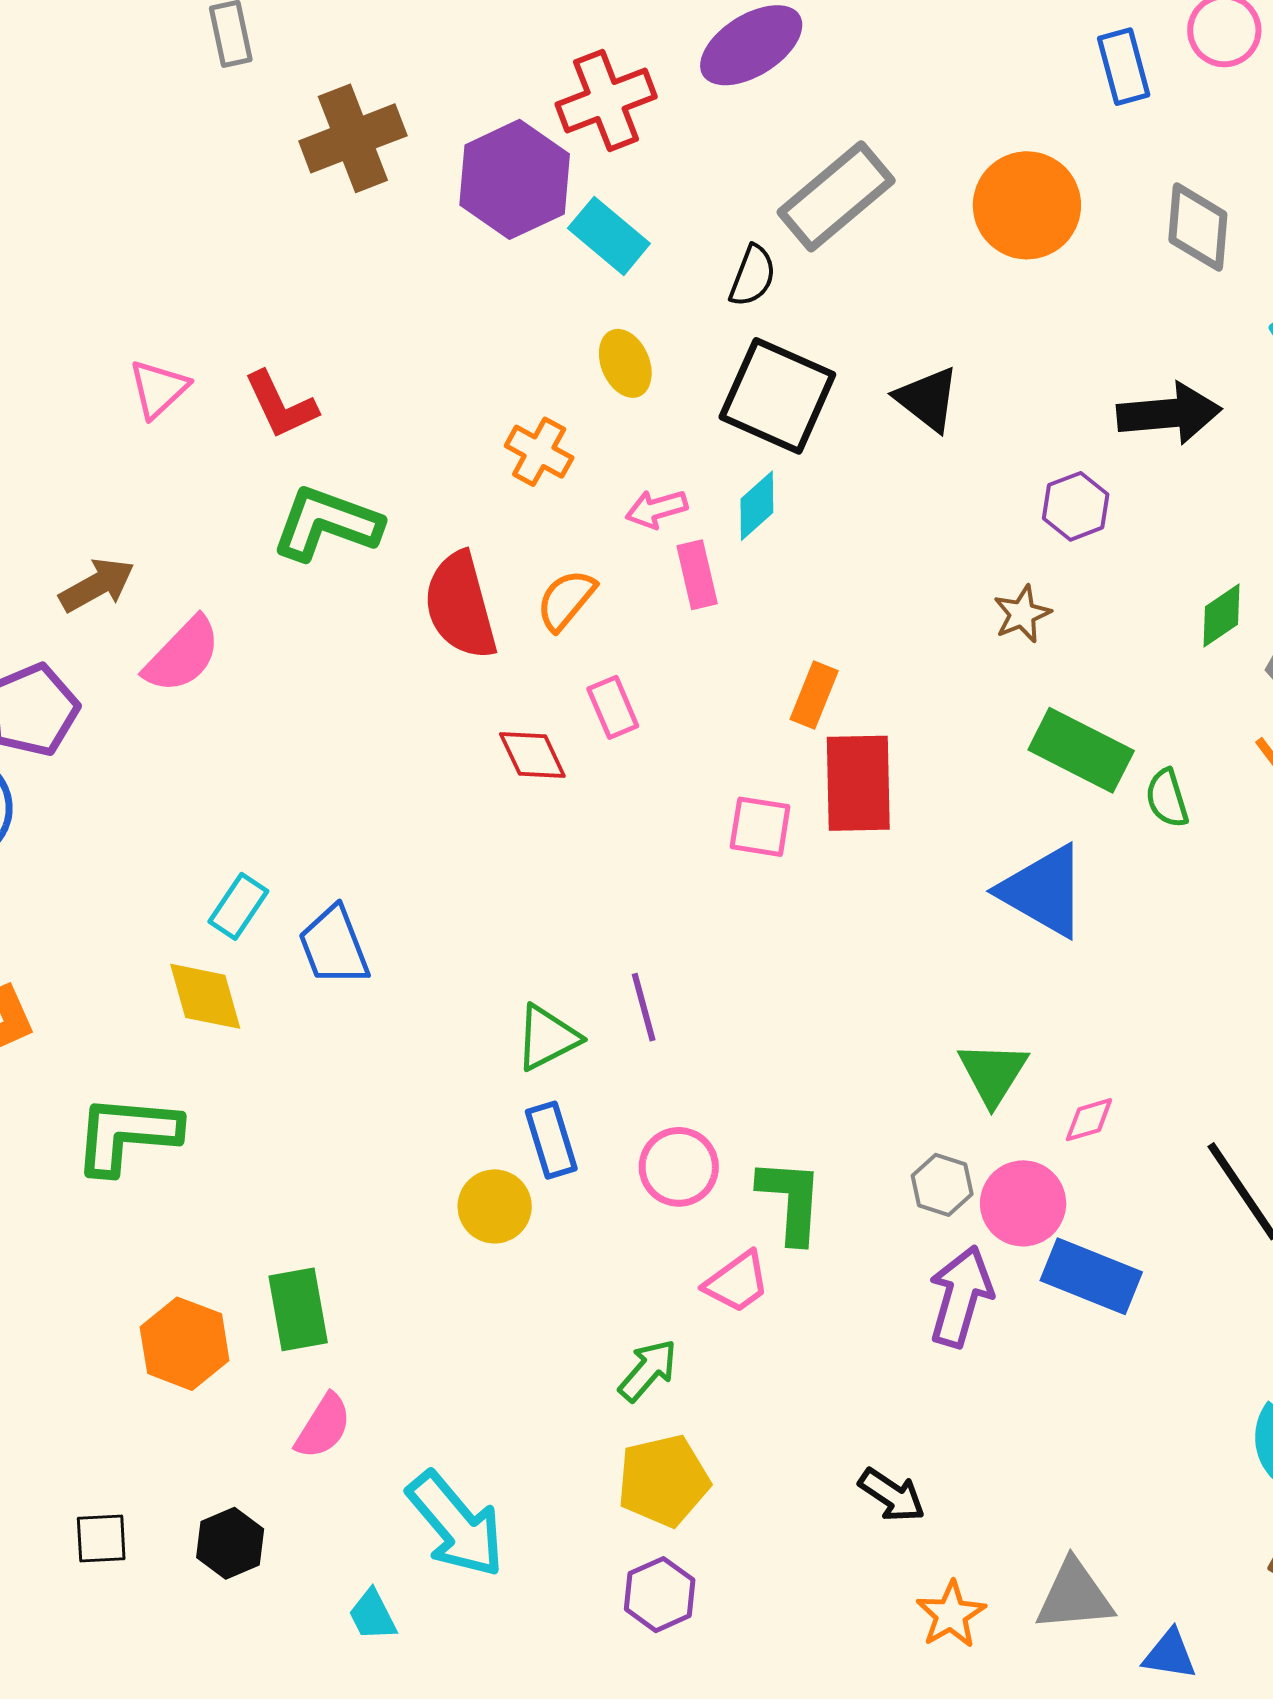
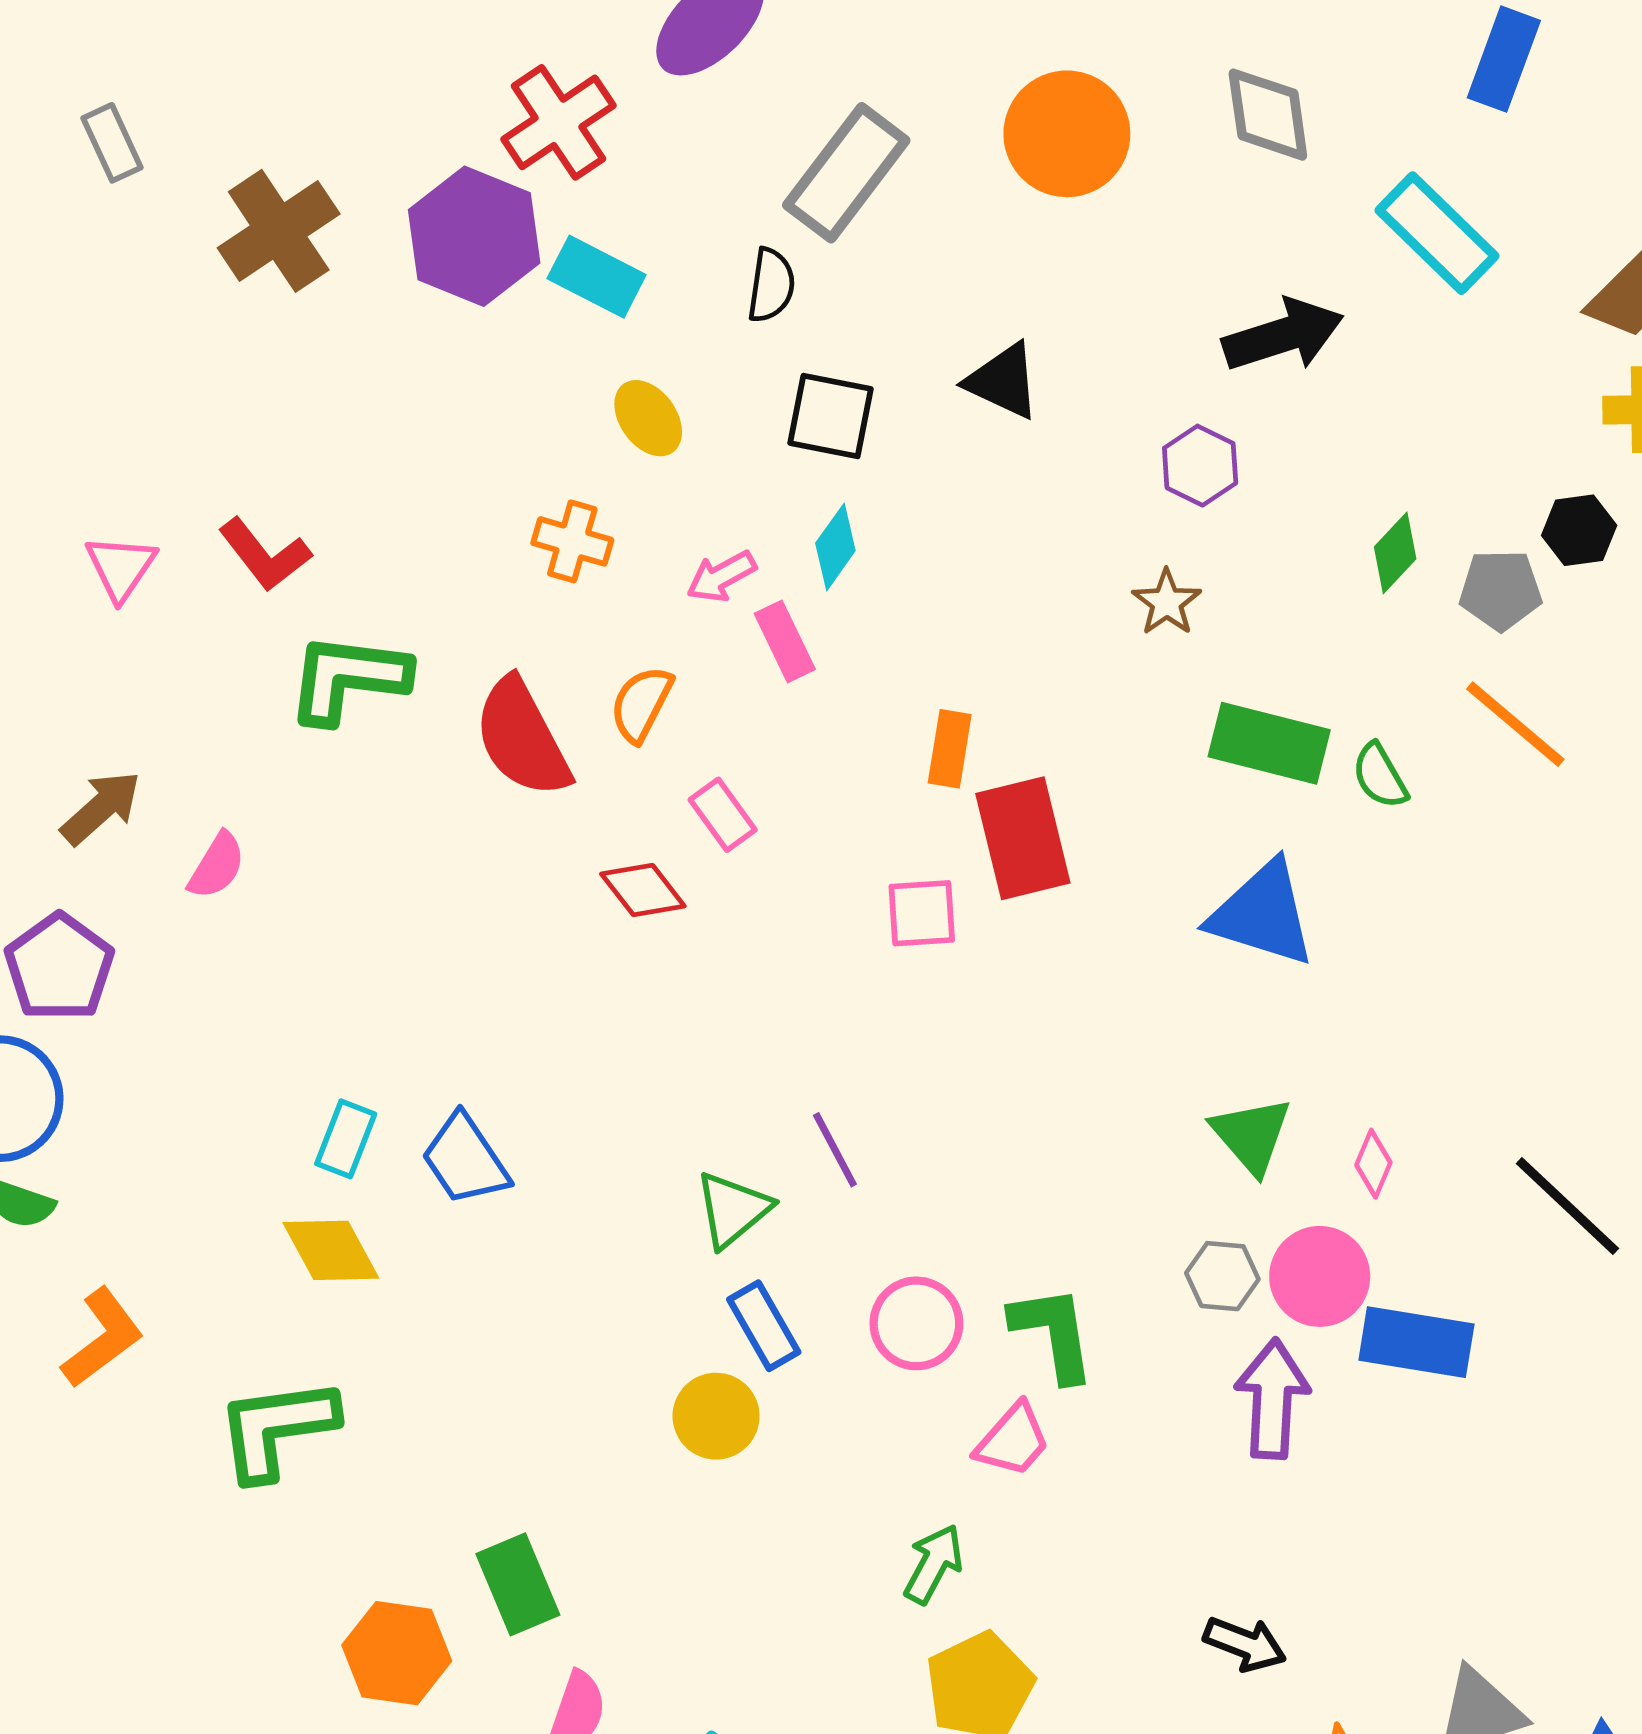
black square: (777, 396) -> (831, 416), size x0.7
pink semicircle: (182, 655) -> (217, 866), size x0.7
pink diamond: (1089, 1120) -> (1373, 1164), turned -38

